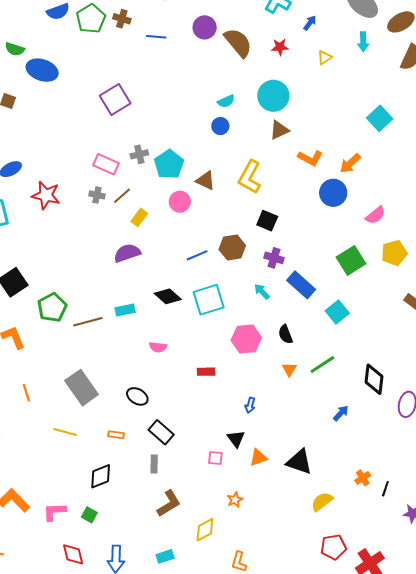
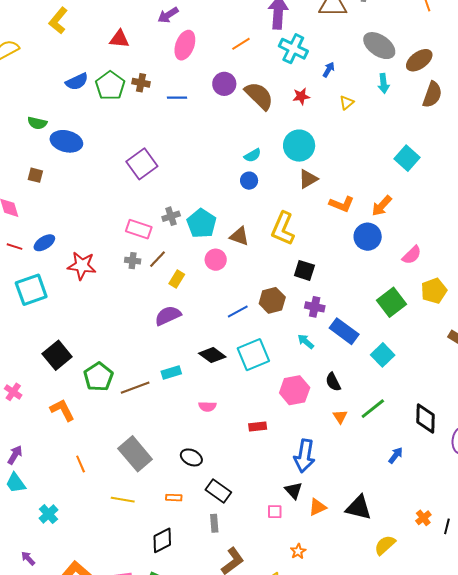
blue arrow: (250, 405) -> (304, 456), size x2.0

